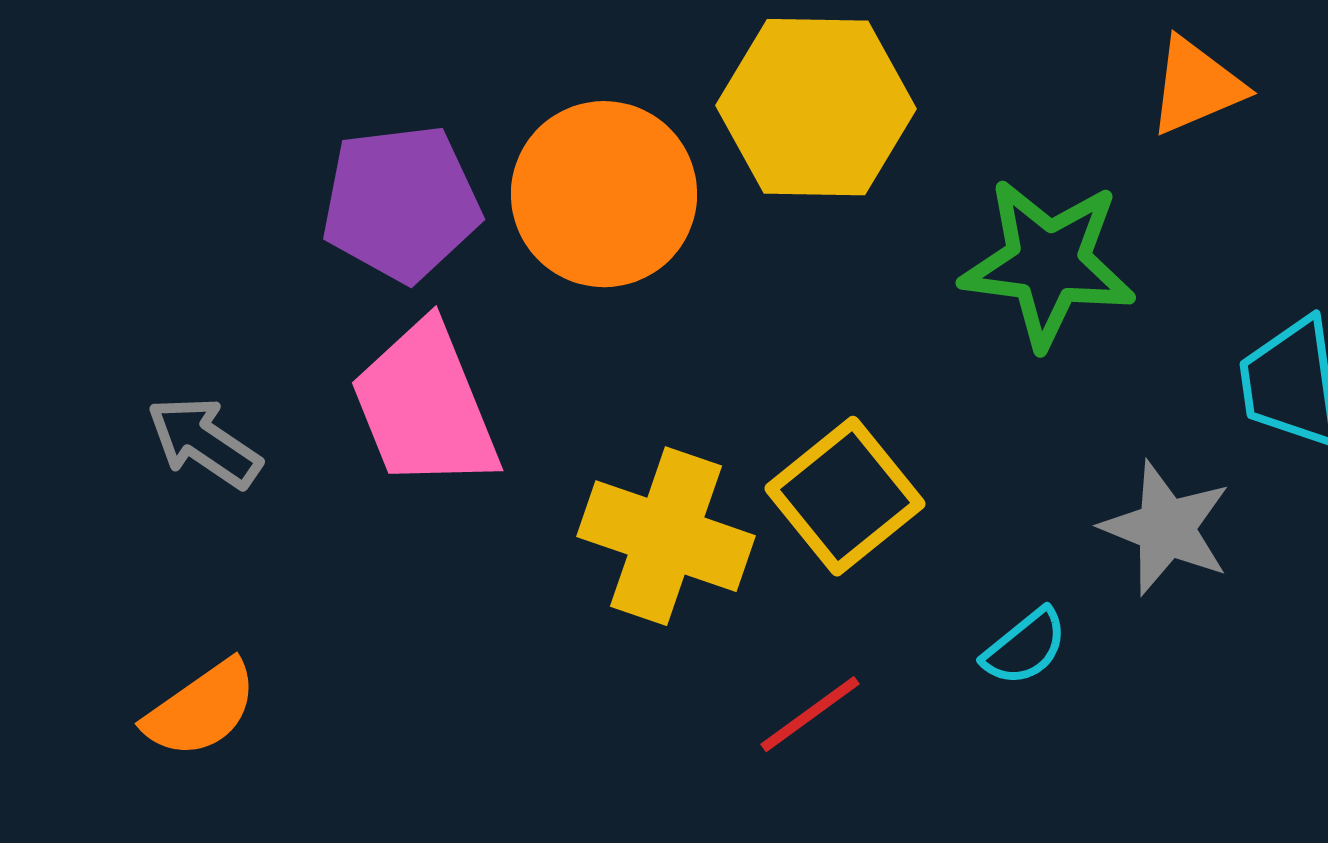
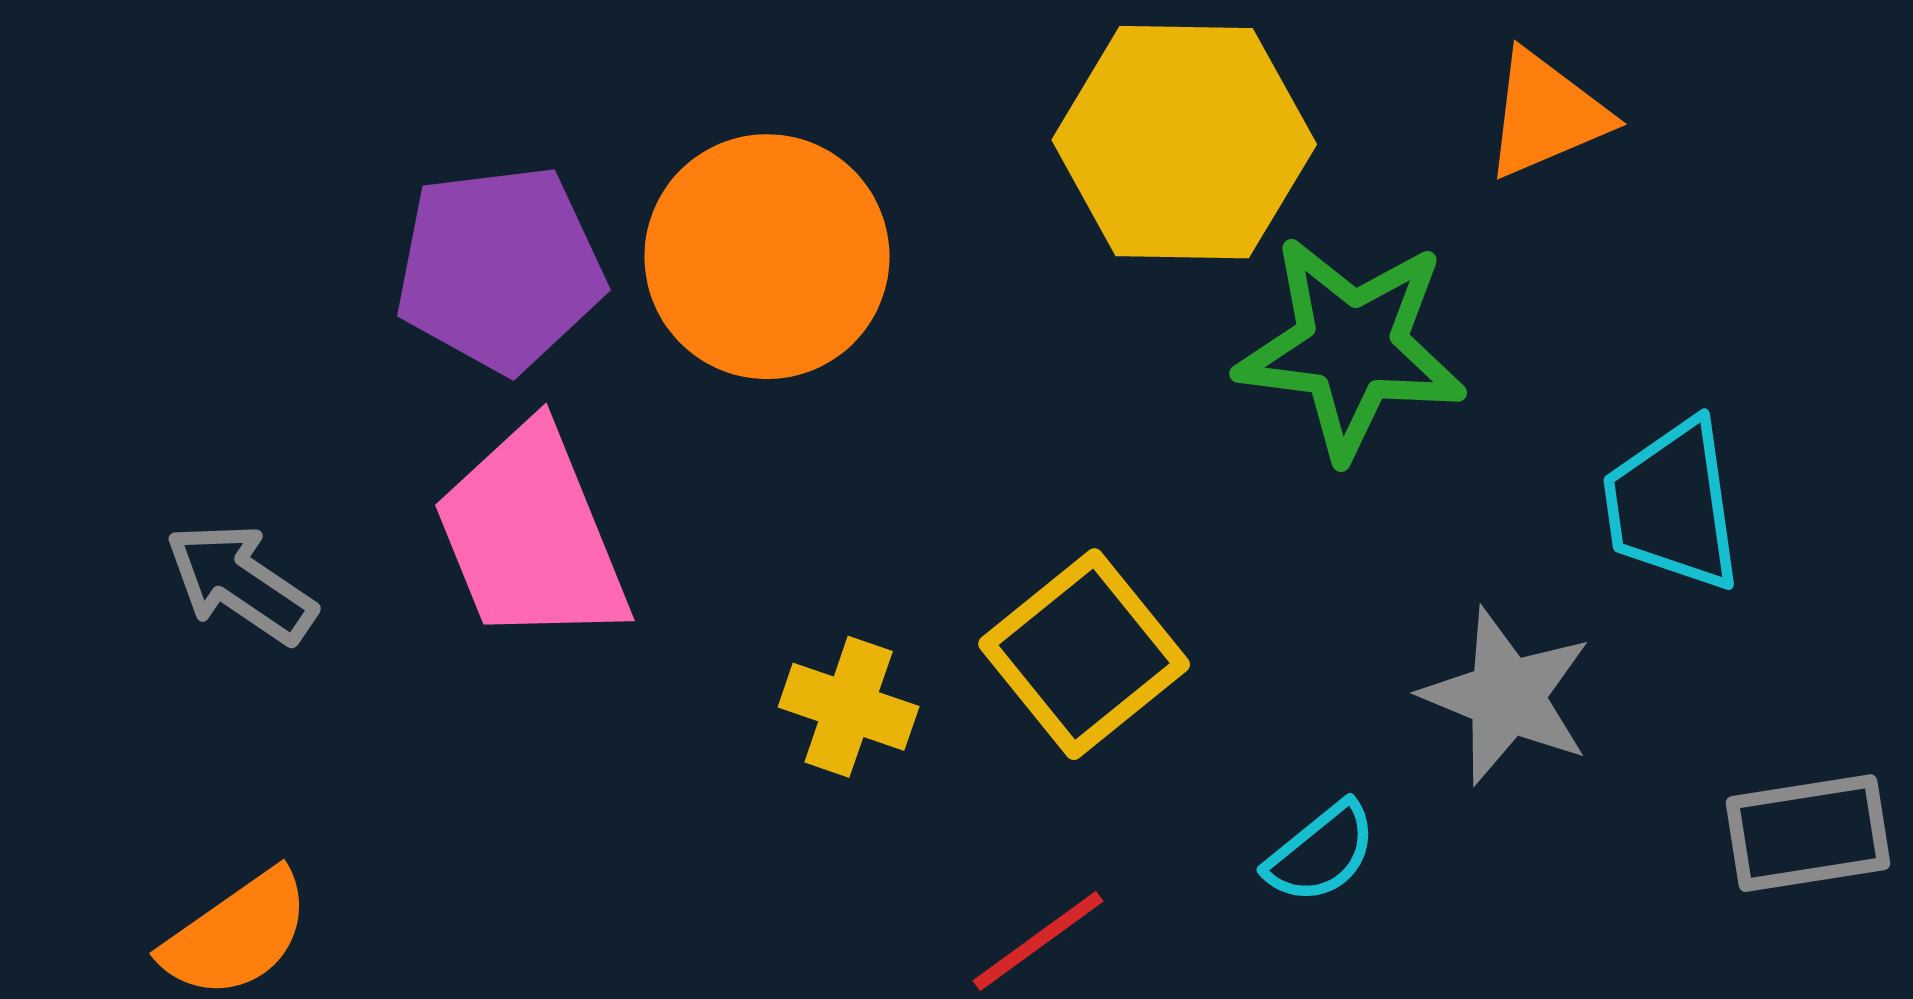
yellow hexagon: (816, 107) -> (1184, 142), moved
yellow cross: (666, 536) -> (849, 707), size x0.6

